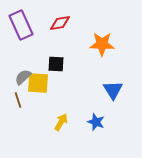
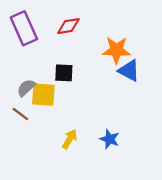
blue triangle: (113, 90) -> (129, 71), moved, turned -30
brown line: (18, 100) -> (20, 114), turned -35

